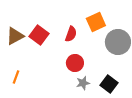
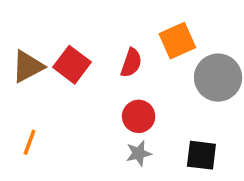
gray star: (83, 83) -> (139, 153), moved
black square: (109, 84) -> (201, 155), turned -30

